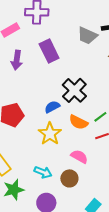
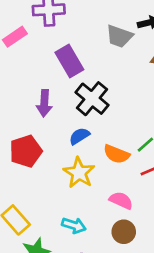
purple arrow: (17, 60) -> (44, 103), moved
black cross: (74, 90) -> (92, 99), moved
brown circle: (69, 178) -> (124, 232), moved

